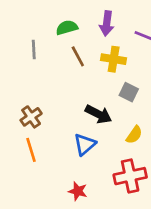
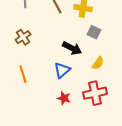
brown cross: (31, 117) -> (23, 37), moved
red star: (78, 191) -> (64, 98), moved

